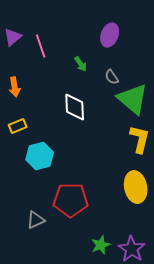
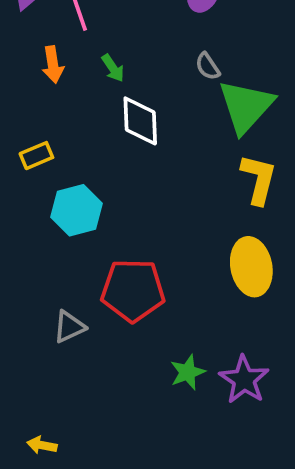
green arrow: (81, 64) -> (113, 68), moved
orange arrow: (15, 87) -> (53, 64), moved
green triangle: (133, 99) -> (246, 106), turned 32

